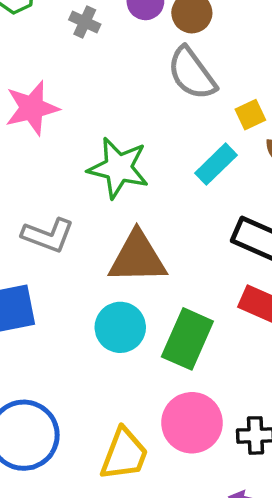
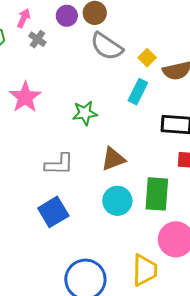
gray cross: (85, 22) -> (37, 39), turned 30
green star: (118, 168) -> (85, 113), size x0.7
brown triangle: (137, 258) -> (113, 159), size x0.7

